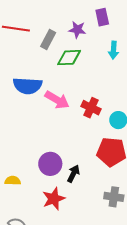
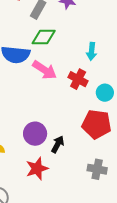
cyan arrow: (113, 50) -> (92, 51), moved
green diamond: (69, 58) -> (44, 37), moved

